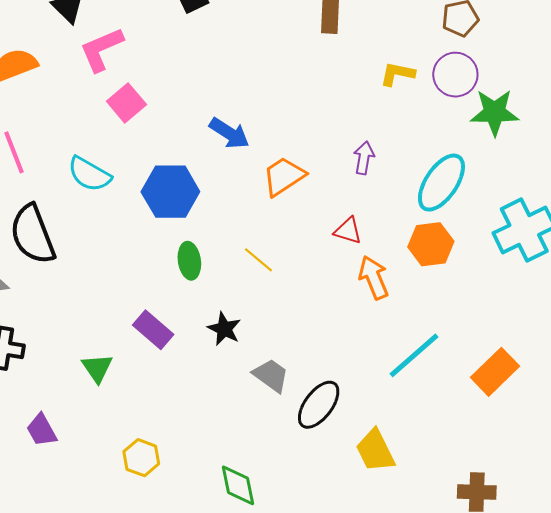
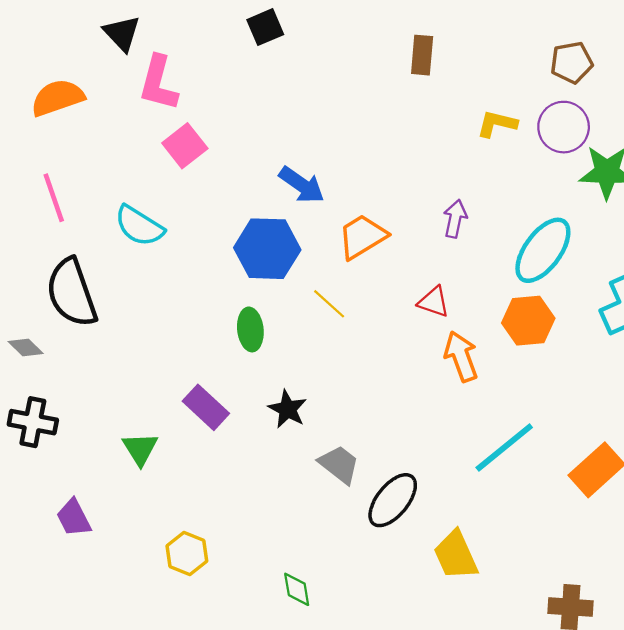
pink L-shape: (101, 49) -> (158, 83), turned -54
blue hexagon: (170, 192) -> (267, 249), moved
yellow line: (258, 260) -> (329, 304), moved
green diamond: (238, 485) -> (297, 589), size x0.7

